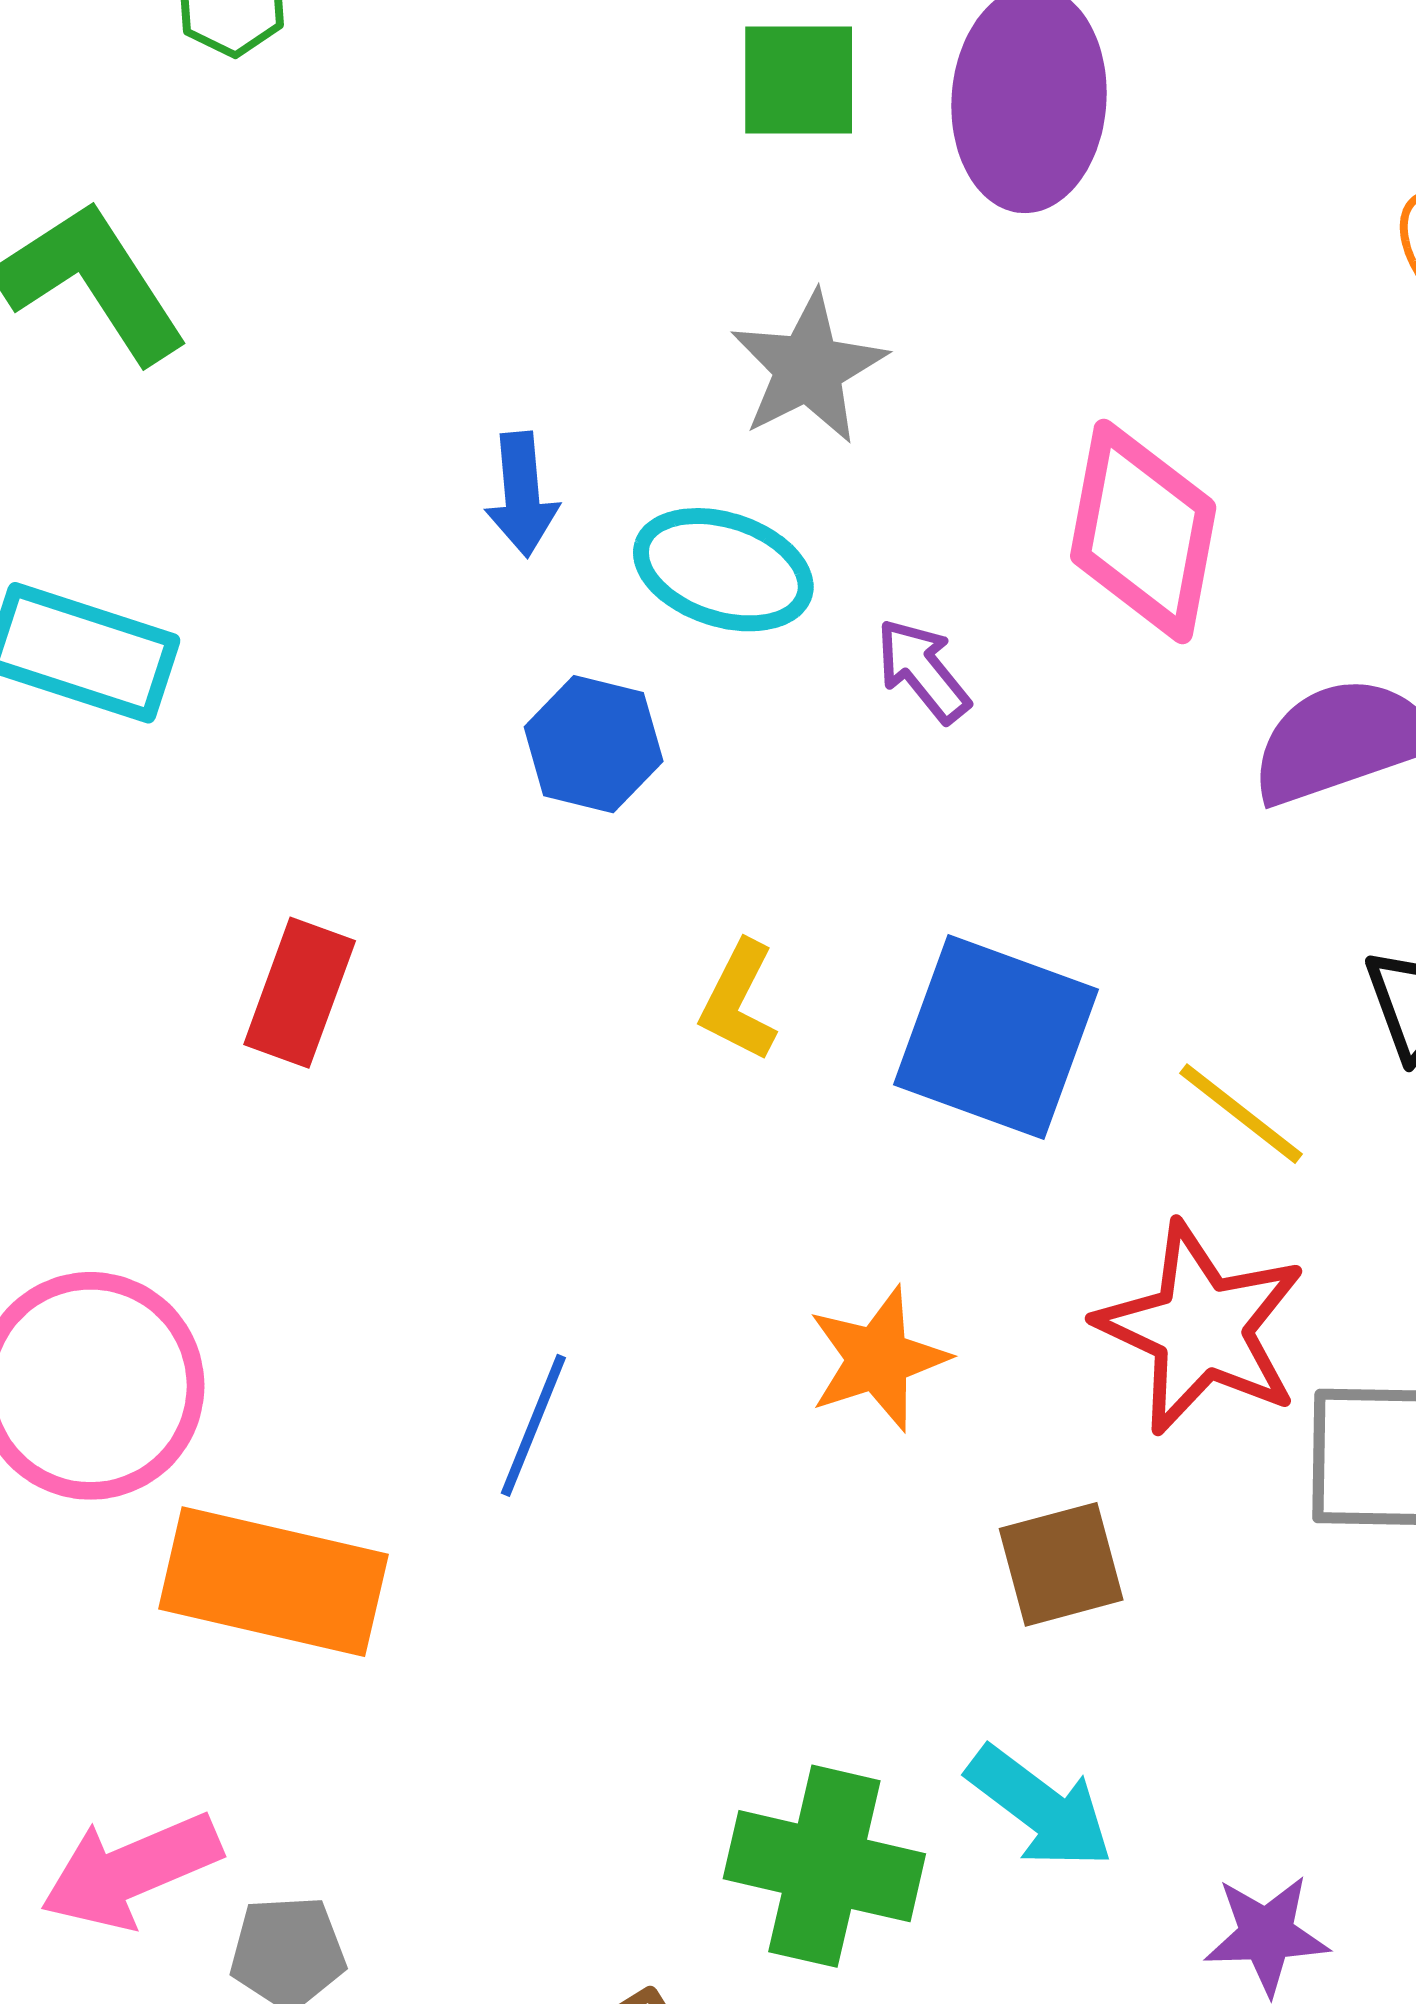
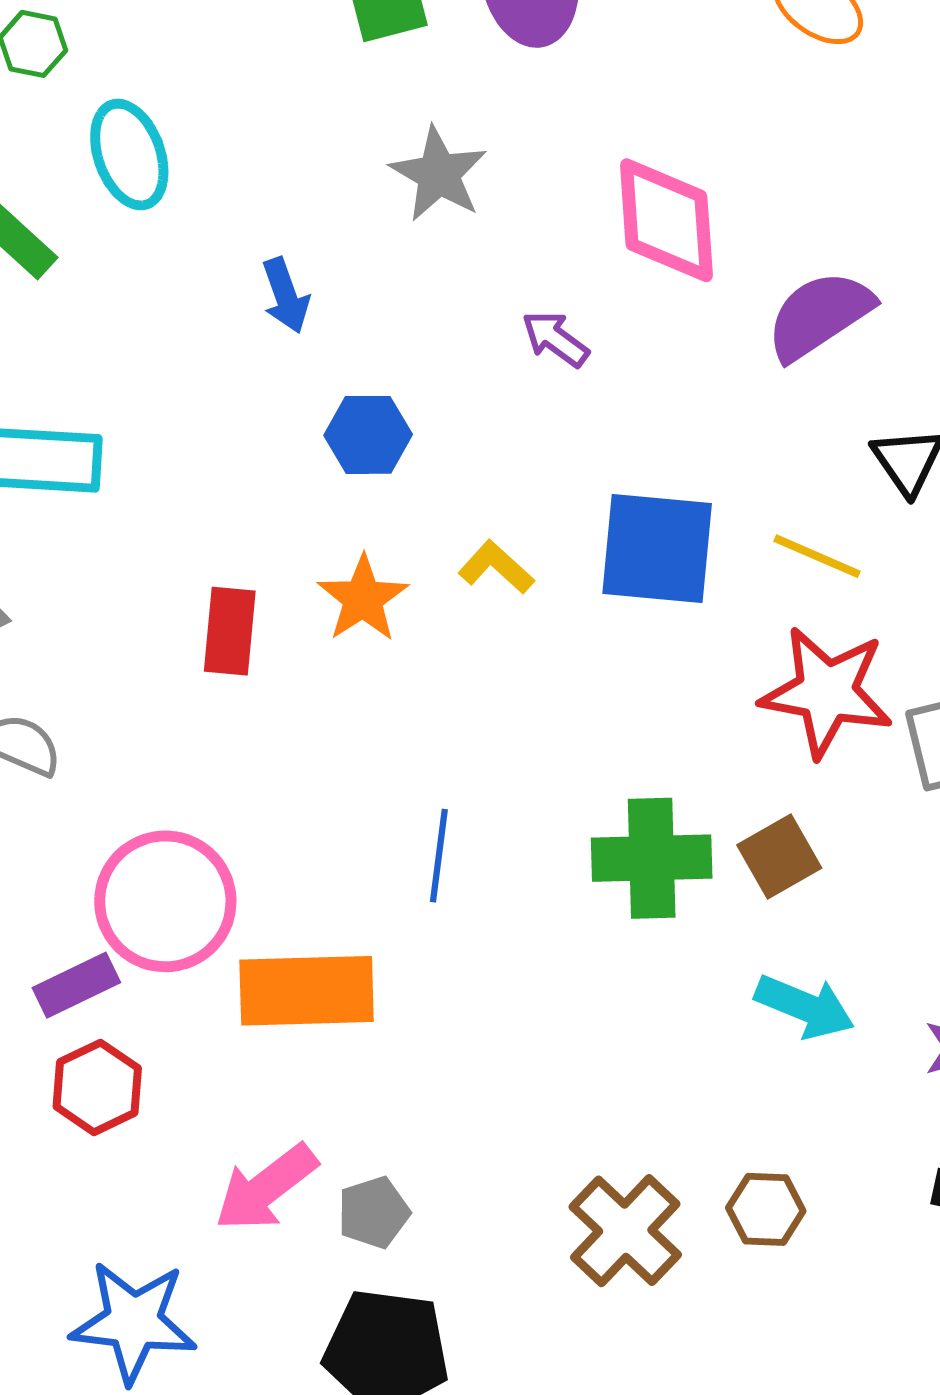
cyan ellipse: (723, 570) -> (129, 155), moved, turned 67
yellow L-shape: (739, 1001) -> (496, 567), turned 120
orange star: (878, 1359) -> (363, 599), moved
green cross: (824, 1866) -> (652, 858), moved

